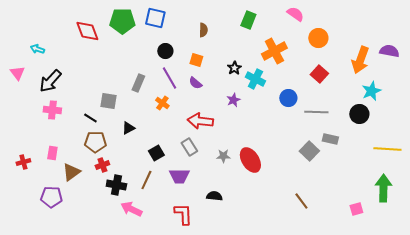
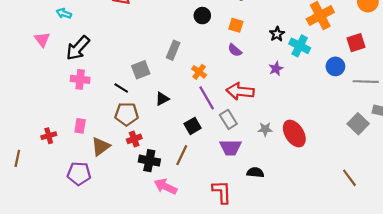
red square: (319, 74) -> (356, 43), moved, turned 30
purple line: (169, 78) -> (207, 98), moved
gray square: (108, 101) -> (141, 70), turned -30
purple trapezoid: (179, 176) -> (230, 148), moved

